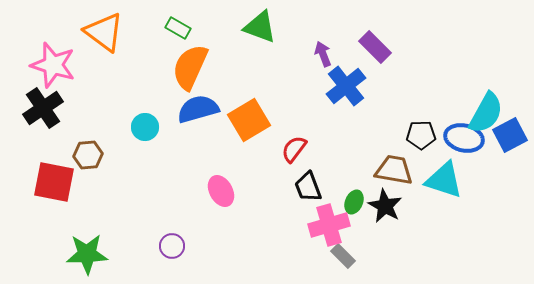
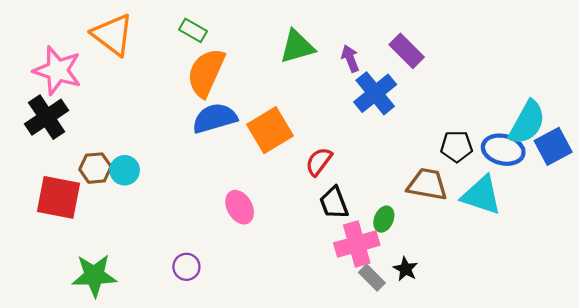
green triangle: (260, 27) -> (297, 47), moved, turned -36
cyan circle: (145, 127) -> (125, 170), moved
black star: (385, 206) -> (406, 269), moved, size x0.7

